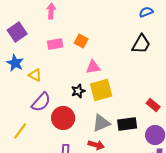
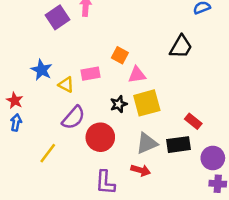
purple square: (17, 32) -> (57, 17), moved
orange square: (81, 41) -> (120, 55), moved
pink rectangle: (55, 44) -> (91, 74), moved
black trapezoid: (141, 44) -> (181, 47), moved
red rectangle: (153, 105) -> (193, 121), moved

